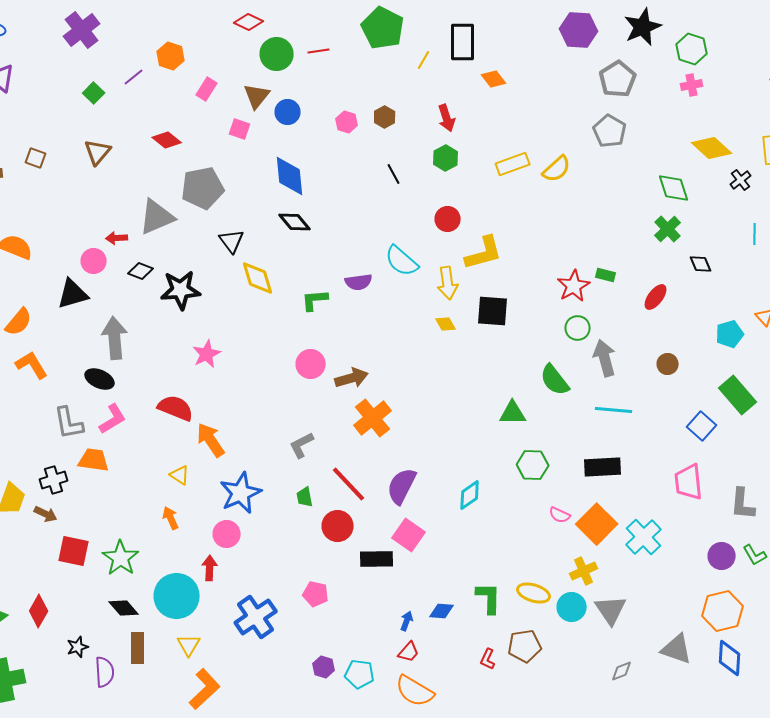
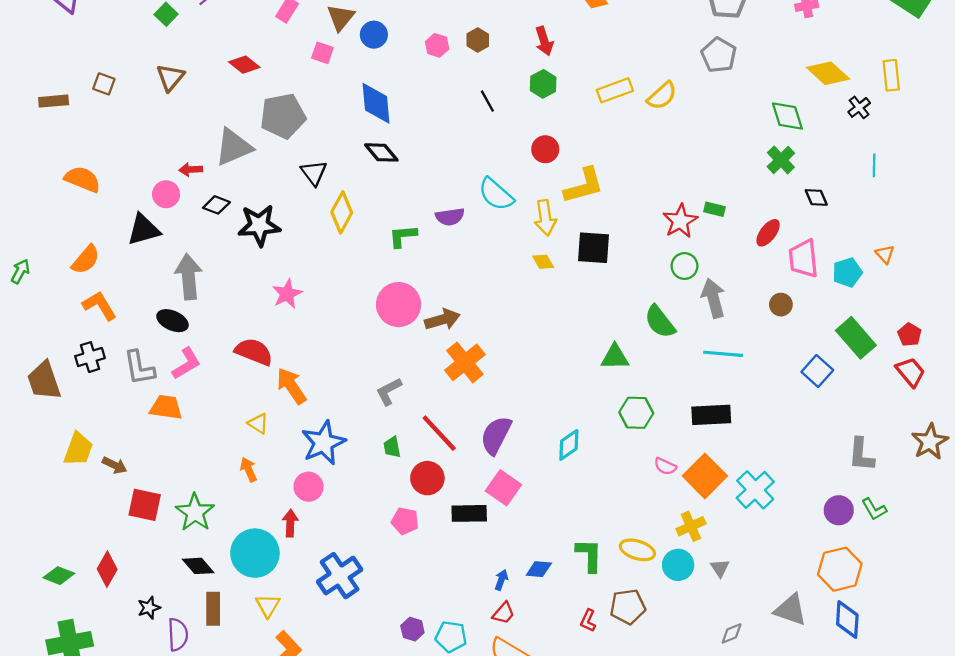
yellow diamond: (258, 278) -> (342, 212), turned 45
pink circle: (311, 364) -> (398, 305), size x1.4
black cross: (54, 480) -> (90, 357), moved
pink trapezoid: (689, 482) -> (803, 259), moved
pink pentagon: (316, 594) -> (405, 521), moved
gray triangle: (611, 610) -> (720, 568), size x0.6

